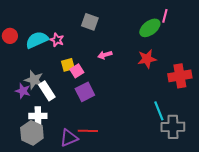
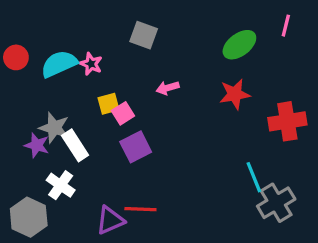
pink line: (165, 16) -> (286, 26), moved
white cross: (38, 116) -> (61, 185), turned 36
gray cross: (173, 127) -> (276, 203), turned -30
gray hexagon: (32, 133) -> (29, 217), moved

